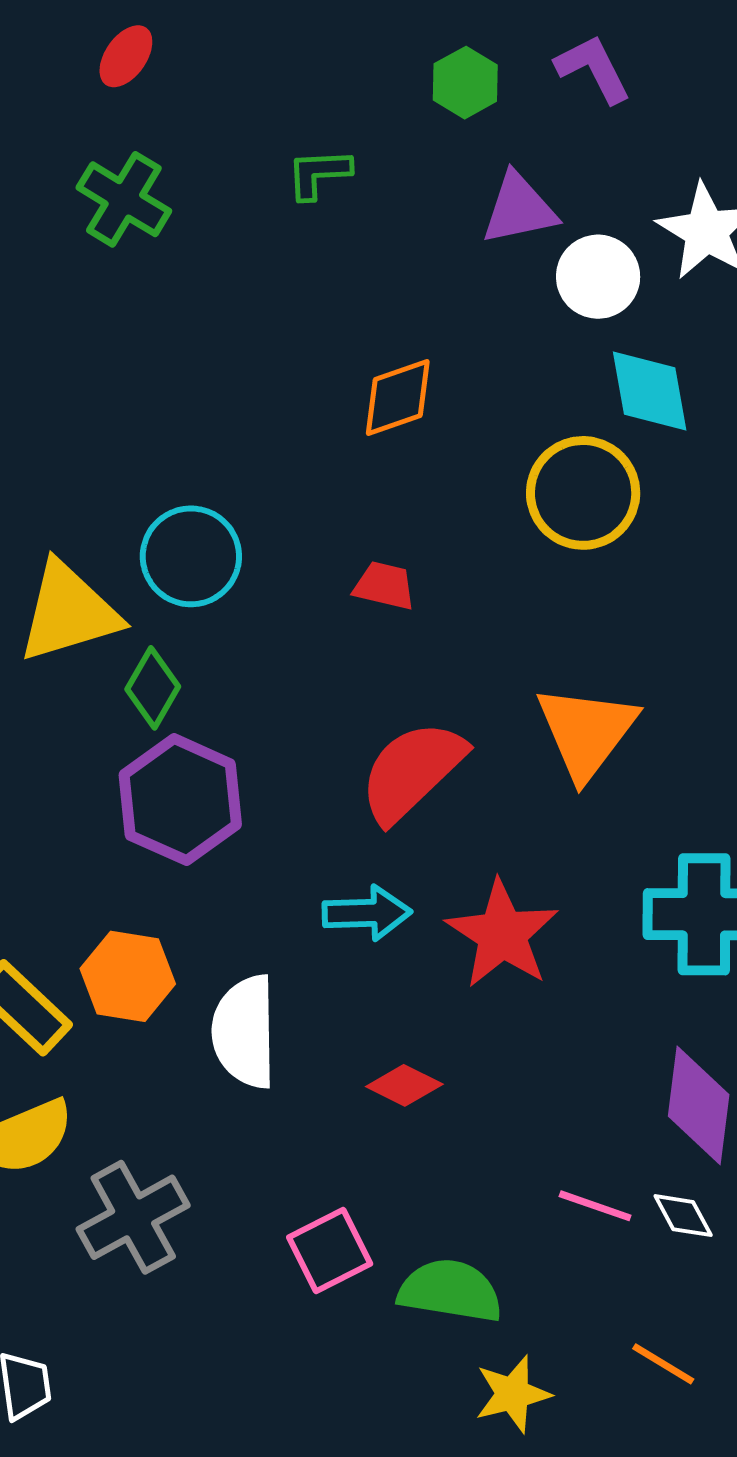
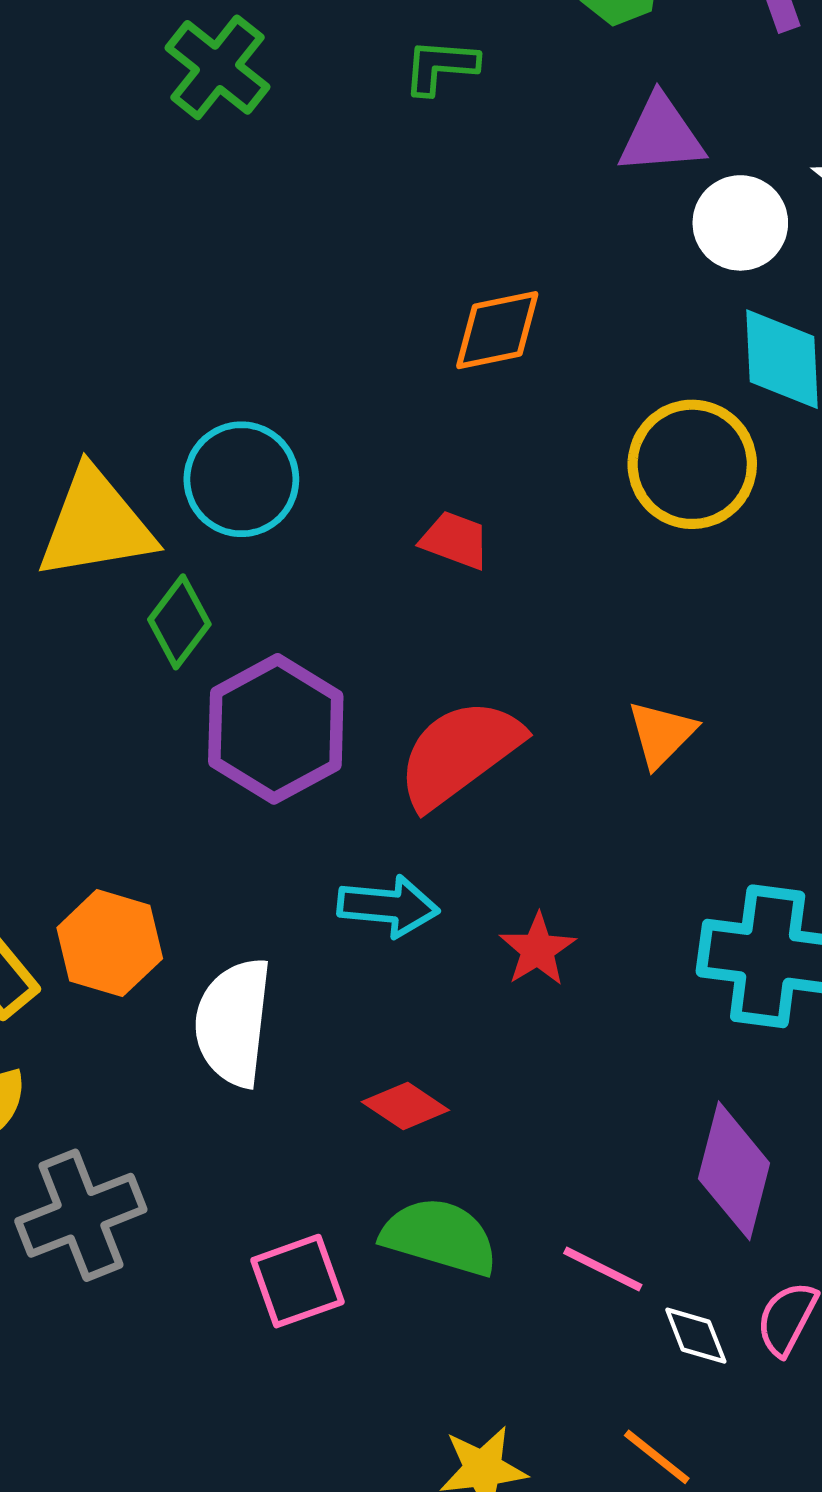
orange triangle: (586, 732) -> (662, 734), size x0.6
purple hexagon: (180, 800) -> (276, 729), moved
red star: (502, 934) -> (538, 950), size x0.6
white diamond: (683, 1216) -> (696, 1336), moved
green semicircle: (450, 1291) -> (440, 1237), moved

